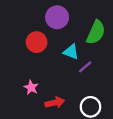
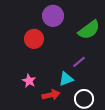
green semicircle: (96, 32) -> (89, 30), turned 30
cyan triangle: (71, 52) -> (66, 79), moved, turned -42

